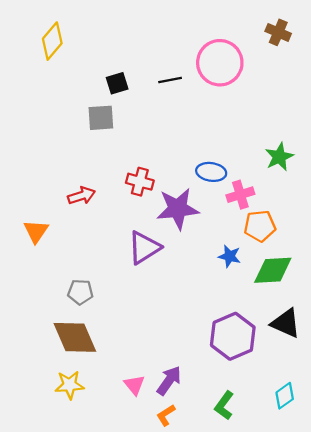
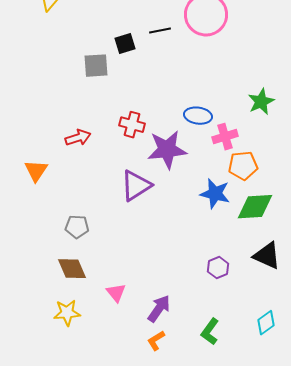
black square: (117, 83) -> (125, 44), moved
blue star: (230, 256) -> (215, 194), size x1.4
purple hexagon: (233, 336) -> (218, 268), size x0.5
brown diamond: (75, 337) -> (72, 269), size x0.7
pink triangle: (134, 385) -> (116, 293), moved

